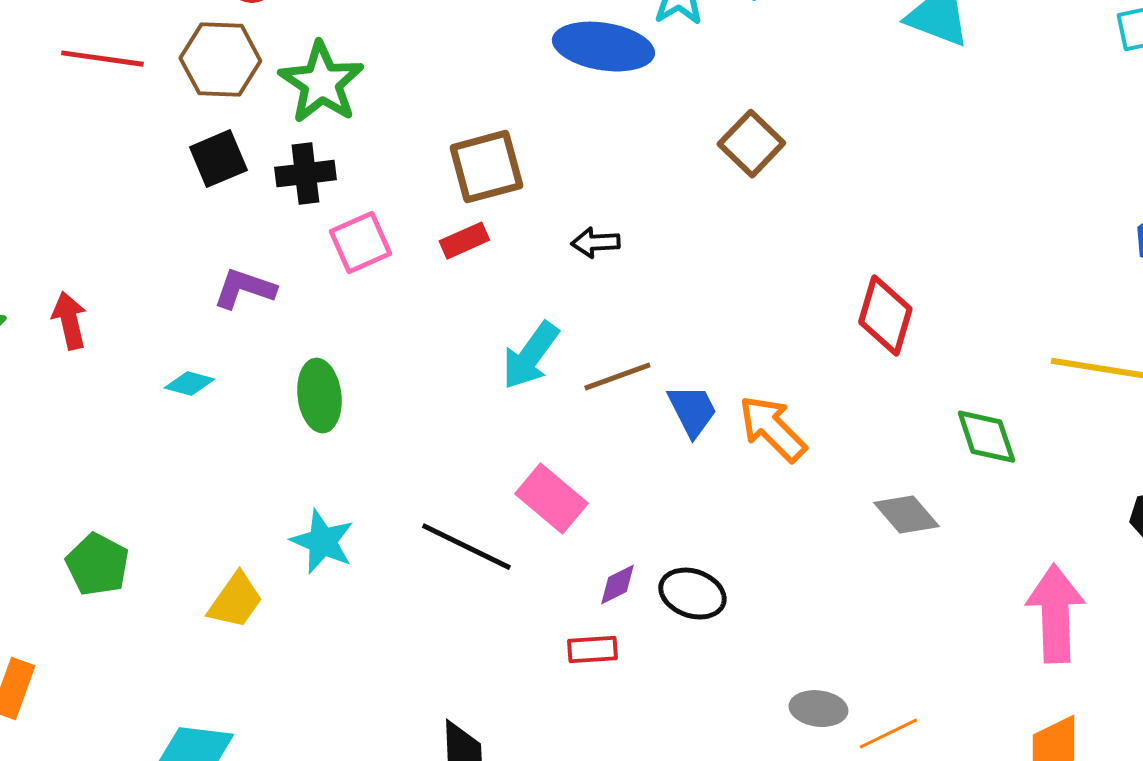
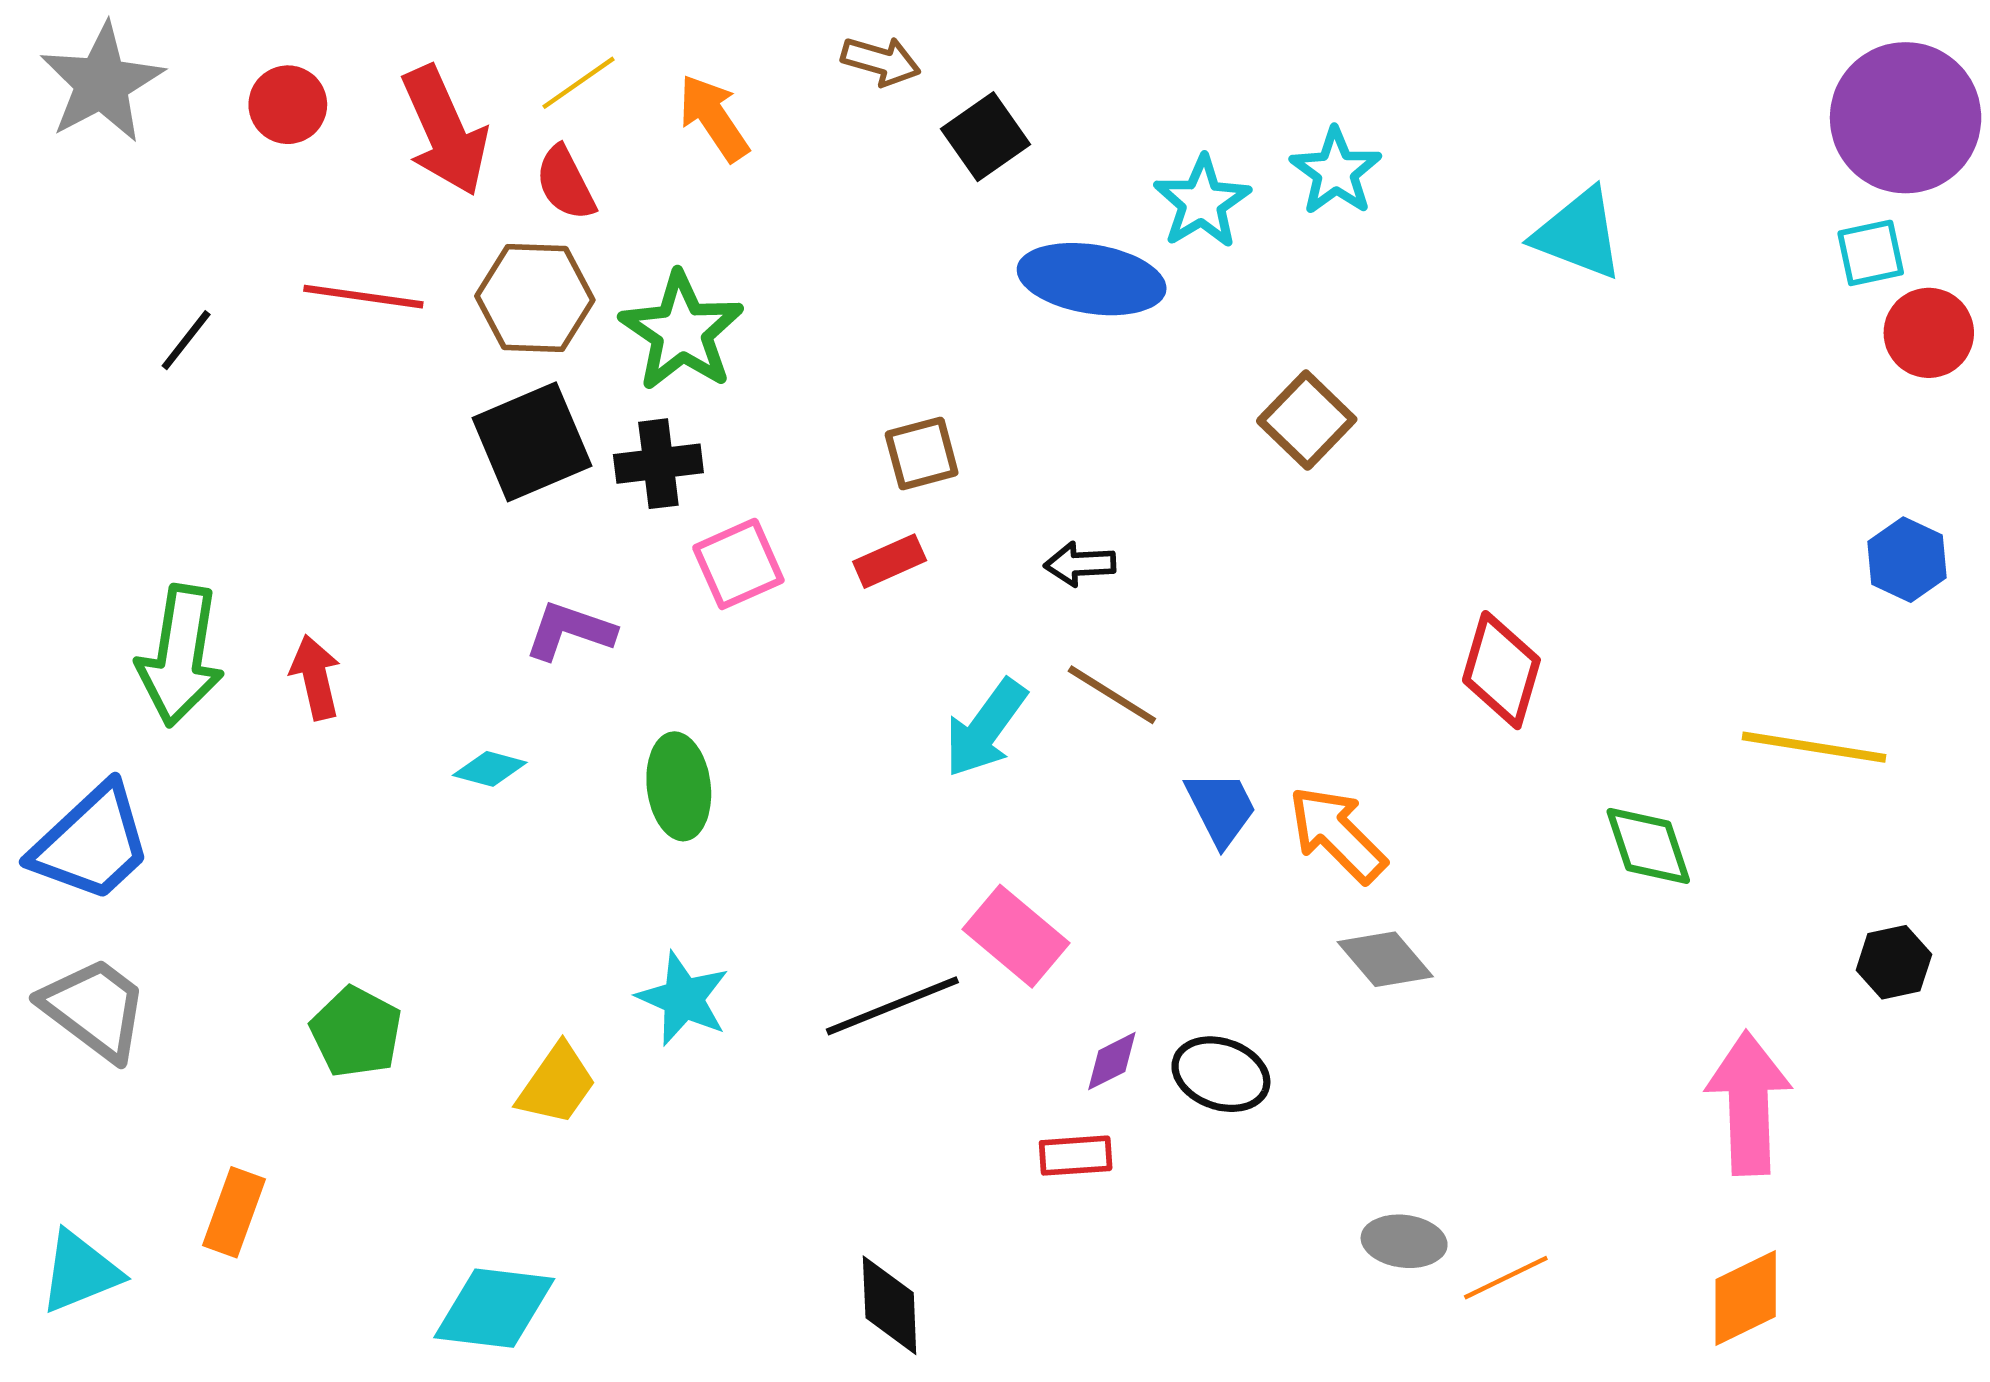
black square: (218, 159) -> (532, 442), size x1.4
brown square: (486, 167) -> (922, 453), size x0.7
brown line: (617, 377) -> (1112, 695), moved, turned 52
gray diamond: (906, 515) -> (1385, 959), moved
black line: (466, 547) -> (892, 1006), turned -48

